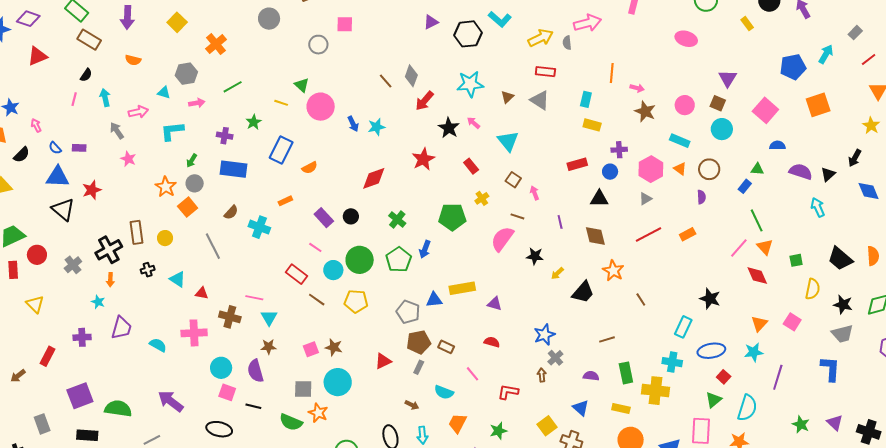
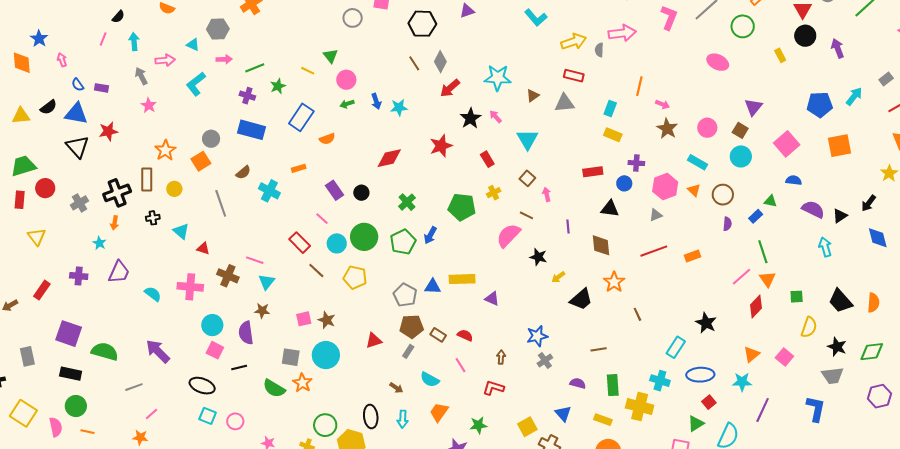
black hexagon: (468, 34) -> (422, 24), moved
green line: (233, 87) -> (255, 68), moved
gray triangle: (540, 100) -> (564, 103), turned -45
pink circle: (321, 107) -> (346, 80), size x0.7
cyan L-shape: (172, 131) -> (196, 84), turned -40
black semicircle: (22, 155) -> (48, 107), moved
green arrow: (192, 161) -> (347, 104), moved, turned 32
orange star: (166, 187) -> (165, 150), moved
purple semicircle: (701, 197) -> (727, 224), moved
red diamond: (757, 276) -> (756, 306), turned 60
red semicircle: (492, 342) -> (465, 335), moved
brown arrow: (542, 375) -> (501, 357), moved
purple square: (80, 396) -> (69, 334), turned 32
black line: (253, 406) -> (239, 368), turned -35

